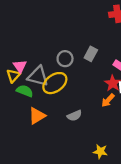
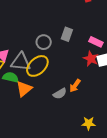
orange arrow: (108, 100) -> (75, 86), moved
orange triangle: (37, 116) -> (24, 89), moved

